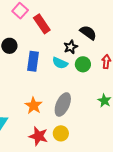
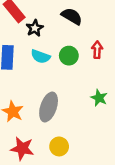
black star: (71, 47) -> (35, 28), moved
yellow circle: (61, 133) -> (59, 146), moved

